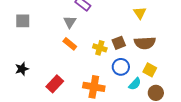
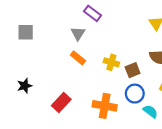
brown square: (119, 43) -> (133, 70), moved
blue circle: (121, 67) -> (135, 94), moved
cyan semicircle: (135, 84) -> (150, 111), moved, turned -96

